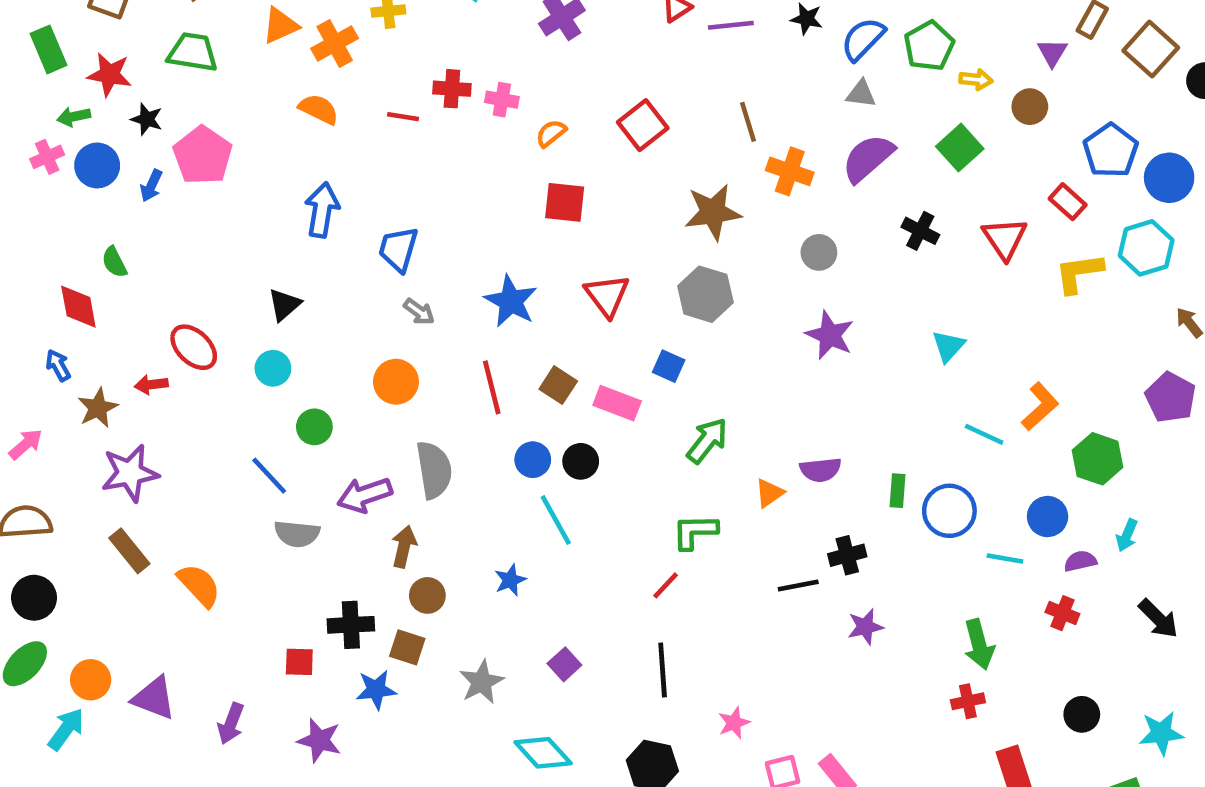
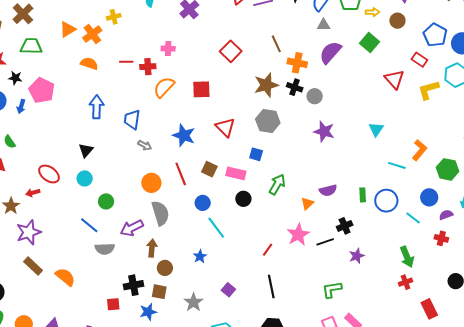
red cross: (452, 89) -> (148, 67), moved
orange semicircle: (551, 133) -> (164, 87), moved, size x1.6
black cross: (920, 231) -> (295, 87), moved
orange circle: (396, 382) -> (151, 183), moved
black circle: (581, 461) -> (243, 199), moved
green L-shape: (695, 532) -> (332, 289), moved
cyan line: (1005, 558) -> (413, 218), turned 35
pink star: (734, 723) -> (298, 235), moved, size x1.6

